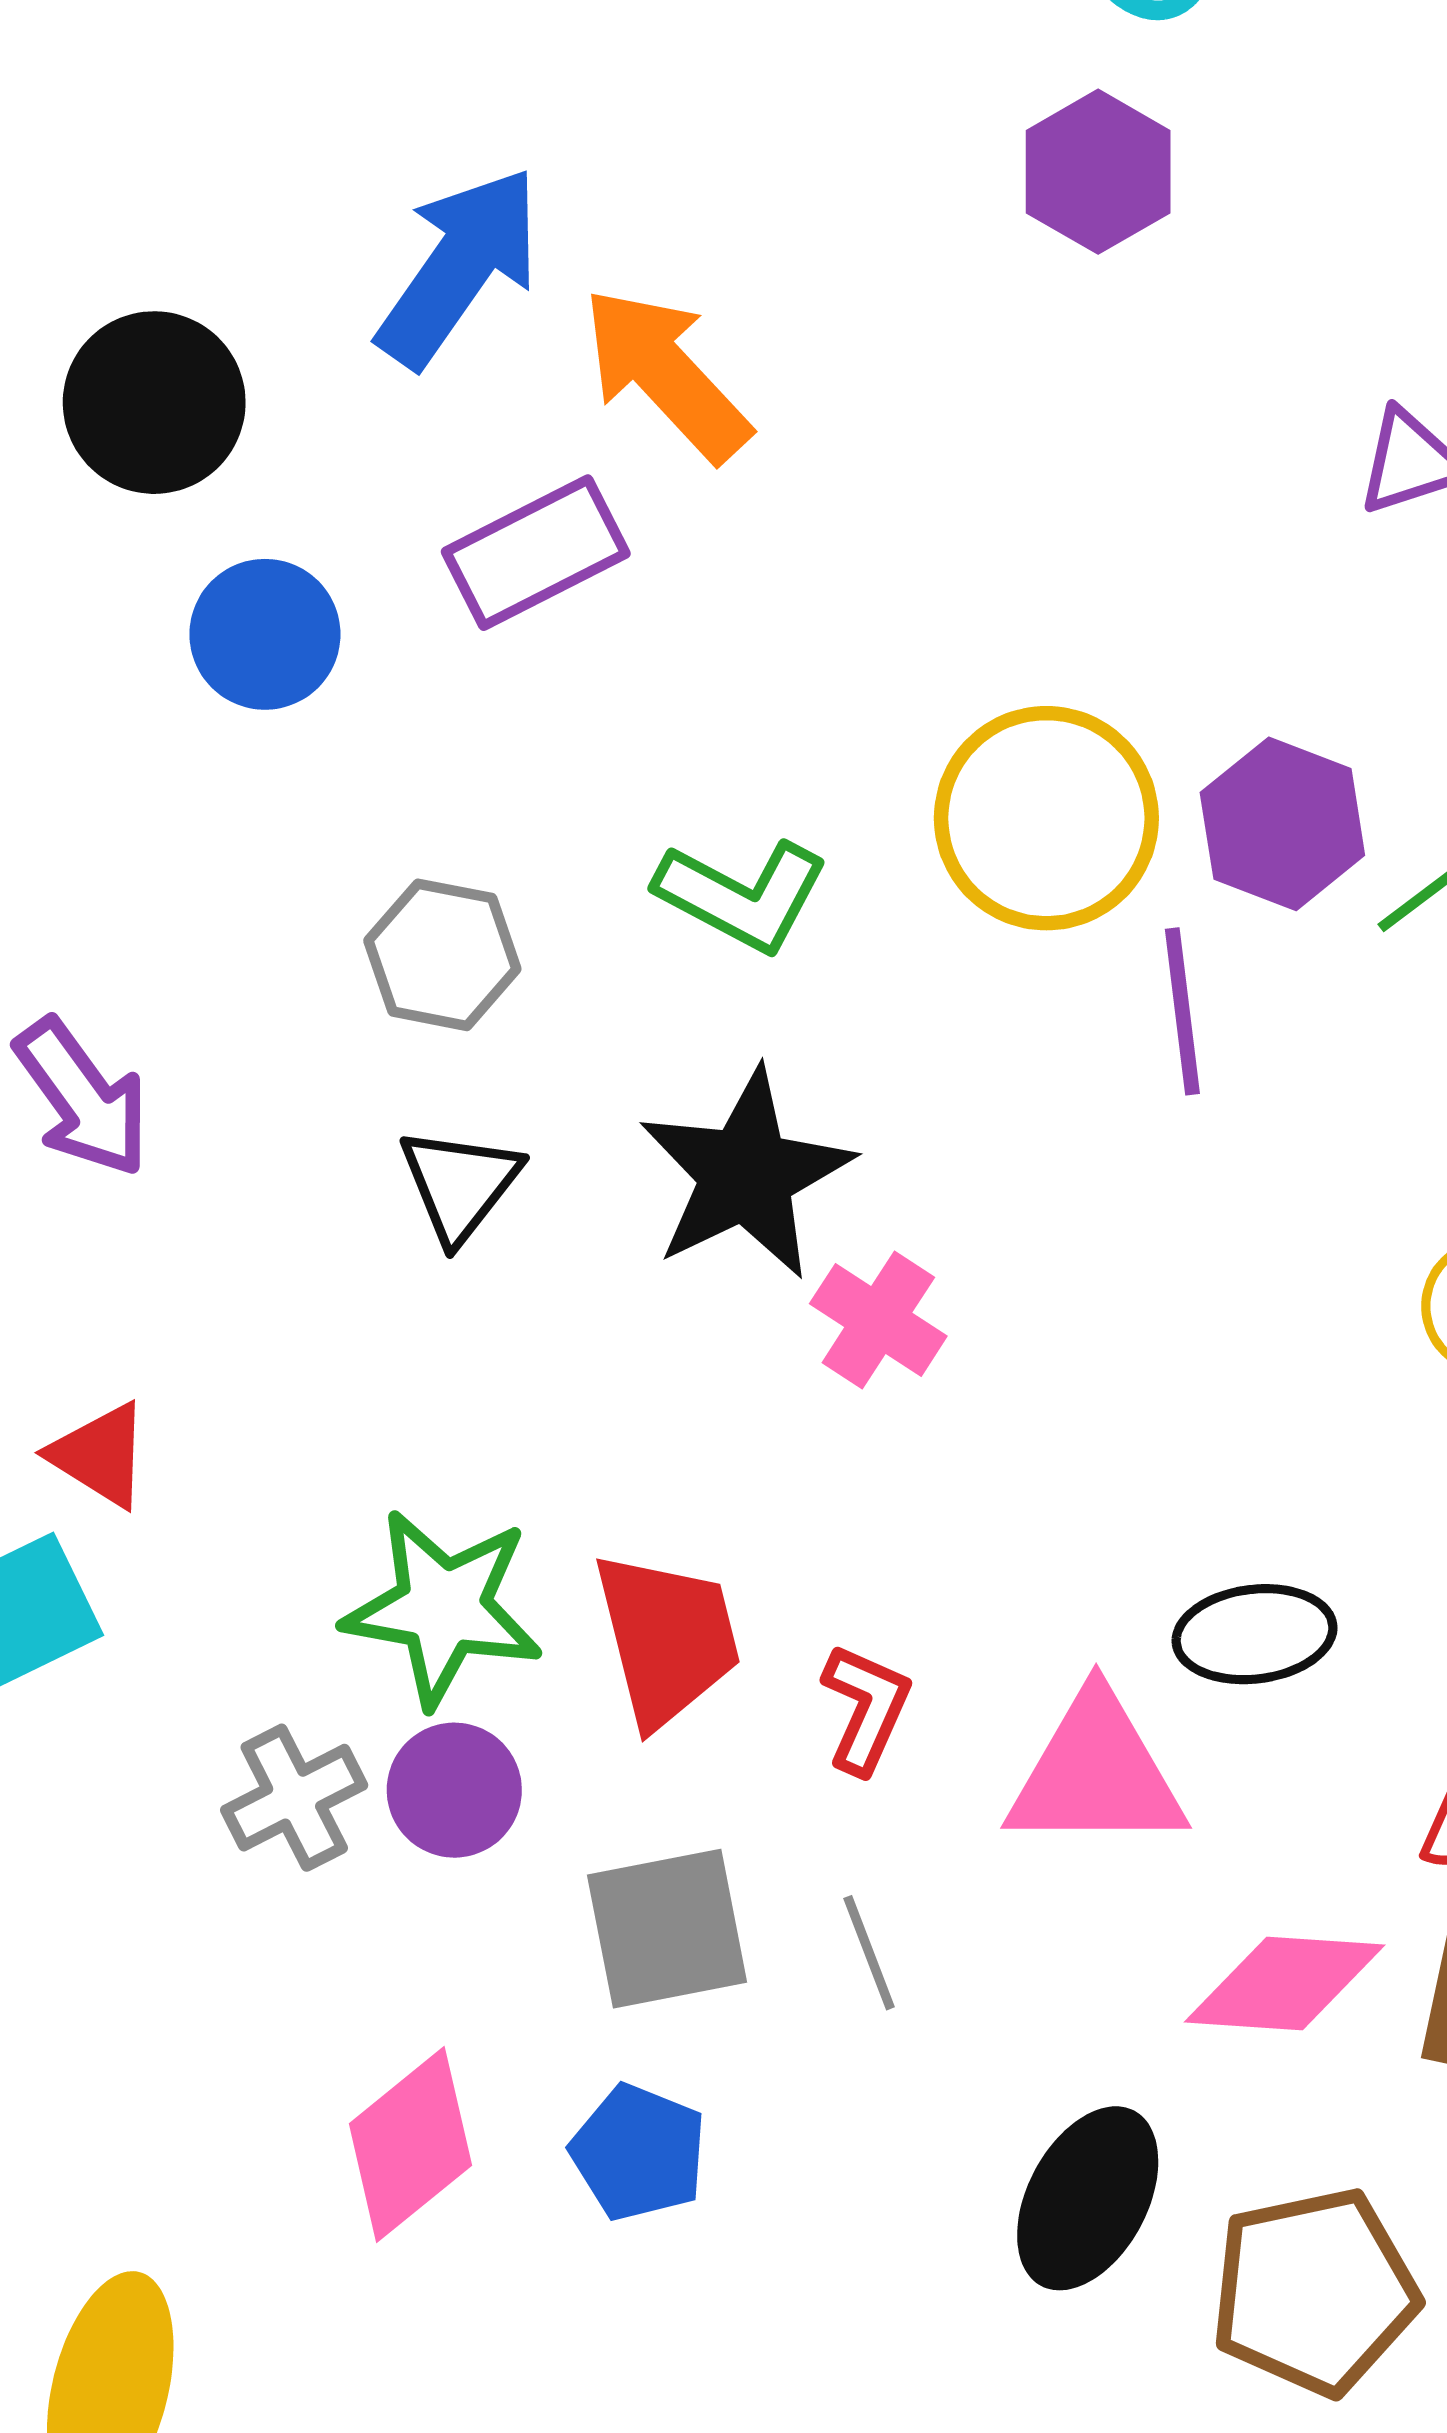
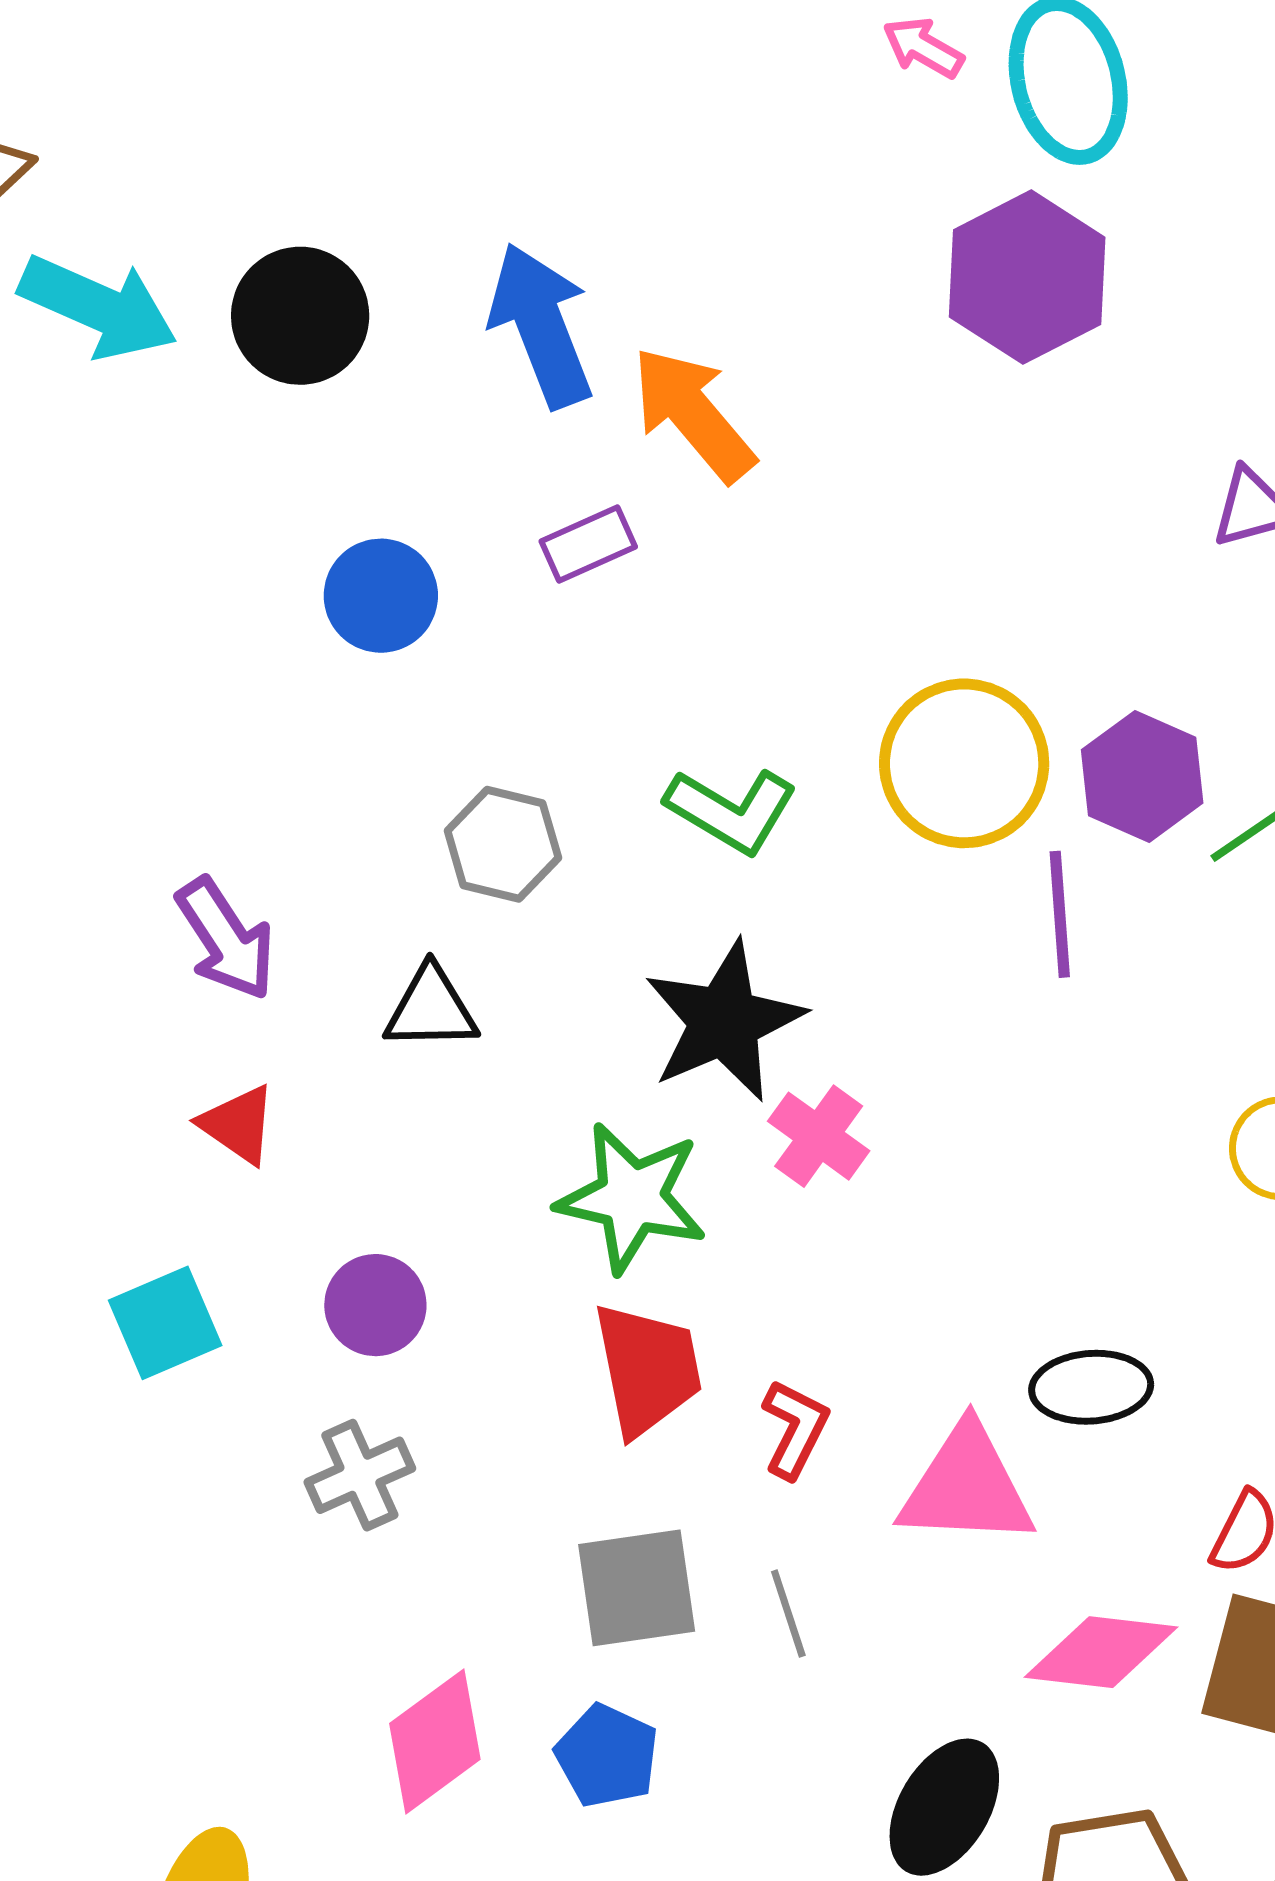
purple hexagon: (1098, 172) -> (1027, 277), size x1.4
blue arrow: (459, 267) -> (541, 325), turned -59
black circle: (154, 403) -> (300, 316), moved
purple rectangle: (536, 553) -> (588, 544), size x0.7
black triangle: (460, 1184) -> (431, 1009), moved, turned 48
red triangle: (100, 1455) -> (238, 1124), moved
green star: (443, 1608) -> (632, 1198), moved
purple circle: (454, 1790) -> (375, 1305), moved

